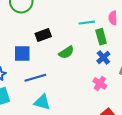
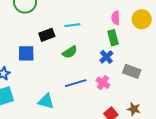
cyan line: (87, 23) -> (72, 25), moved
green rectangle: (101, 37) -> (113, 38), moved
blue line: (35, 78) -> (76, 83), moved

